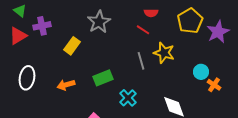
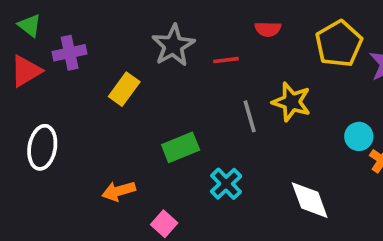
red line: (143, 30) -> (226, 60), moved, turned -40
orange arrow: (66, 85) -> (119, 191), moved

